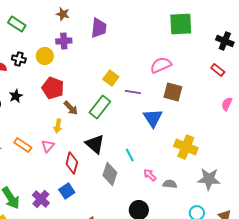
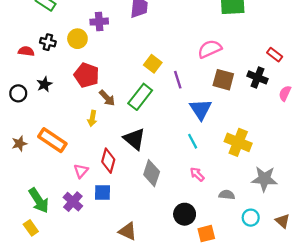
black cross: (225, 41) -> (258, 77), moved
purple line: (133, 92) -> (178, 80), turned 63
orange rectangle: (23, 145) -> (52, 140), size x1.4
pink triangle: (48, 146) -> (81, 171), moved
cyan line: (130, 155) -> (193, 141), moved
gray semicircle: (170, 184) -> (227, 195), moved
blue square: (67, 191) -> (103, 193), turned 35

